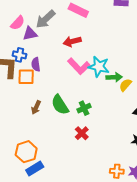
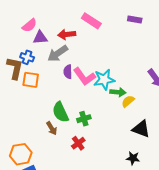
gray arrow: (46, 19) -> (58, 54), moved
red arrow: (72, 41) -> (67, 34), moved
purple semicircle: (36, 64) -> (68, 72), moved
cyan star: (99, 67) -> (104, 80), turned -30
brown arrow: (36, 107) -> (52, 128), moved, turned -64

